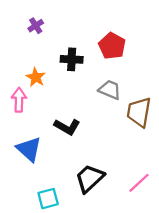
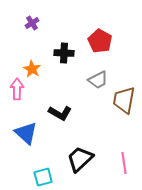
gray trapezoid: (110, 90) -> (98, 80), turned 130
pink line: (139, 183) -> (124, 163), turned -55

